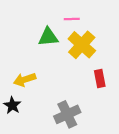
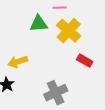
red rectangle: (100, 78) -> (85, 61), turned -49

